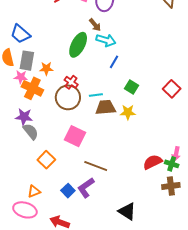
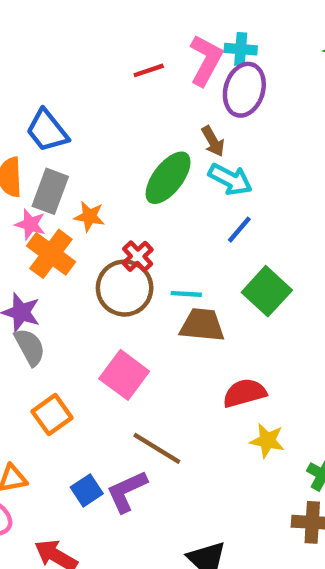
green square: (131, 87) -> (267, 291), size x1.5
yellow star: (128, 112) -> (267, 441), moved
red semicircle: (153, 162) -> (245, 393), moved

